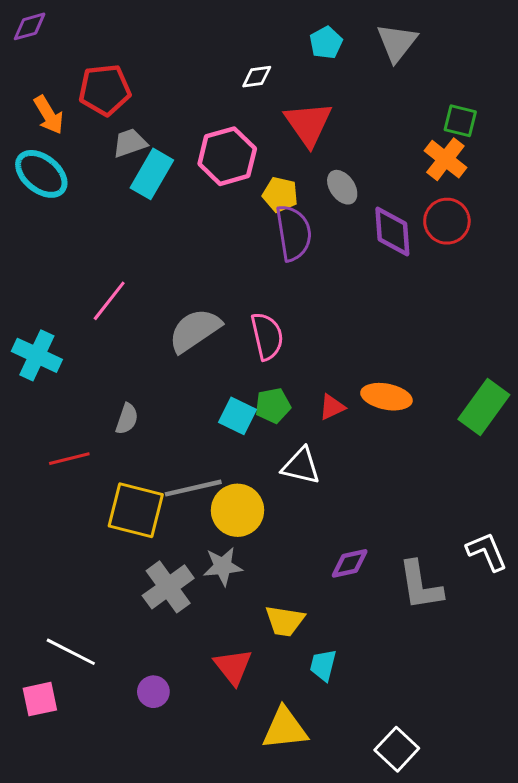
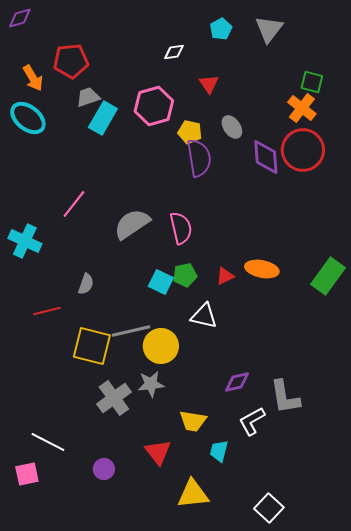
red triangle: (308, 124) -> (209, 84), size x0.6
red circle: (447, 221) -> (303, 150), size x1.4
white L-shape: (487, 552) -> (252, 421), moved, turned -96

